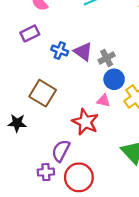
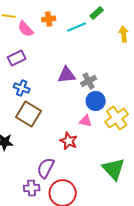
blue cross: (60, 51) -> (22, 88), moved
purple triangle: (83, 52) -> (67, 75), turned -42
red star: (85, 122) -> (69, 141), size x0.7

